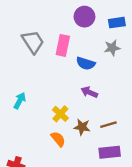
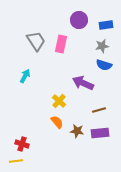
blue semicircle: (86, 63) -> (104, 65), moved
purple arrow: (89, 92) -> (83, 83), size x1.5
cyan arrow: (20, 101) -> (25, 76), moved
brown star: (82, 127) -> (77, 131), moved

